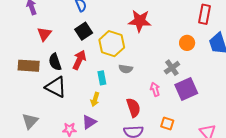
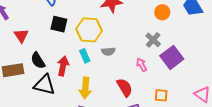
black square: (84, 31) -> (59, 24), turned -30
red arrow: (79, 60) -> (63, 66), moved
cyan rectangle: (102, 78) -> (85, 56), moved
yellow arrow: (95, 99) -> (85, 88), size x1.5

